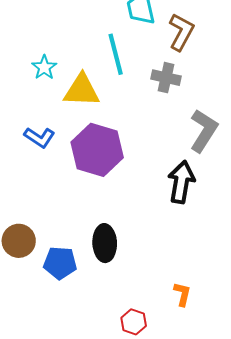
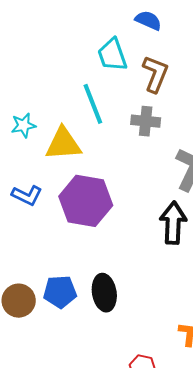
cyan star: (44, 67) -> (23, 125), turned 30
blue pentagon: (60, 263) -> (60, 292), moved

